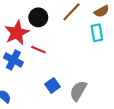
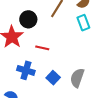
red line: (38, 50) -> (42, 48), moved
blue cross: (13, 60) -> (26, 70), moved

